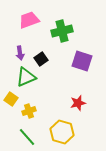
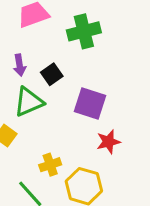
purple square: (82, 61) -> (90, 103), moved
yellow cross: (29, 111) -> (50, 165), moved

